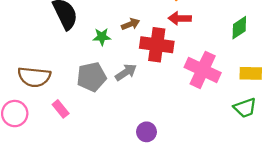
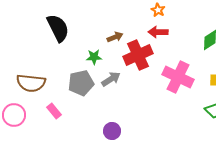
green star: (102, 37) -> (94, 57), moved
red cross: (157, 45) -> (138, 55), turned -32
purple circle: (146, 132) -> (112, 131), moved

